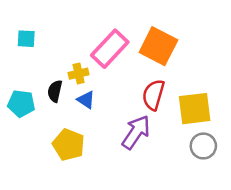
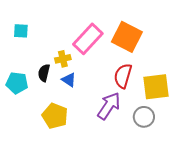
gray circle: (203, 146) -> (144, 117), moved

